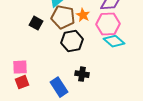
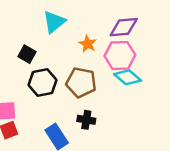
brown pentagon: (63, 17) -> (81, 82), moved
black hexagon: (72, 41) -> (43, 82), moved

